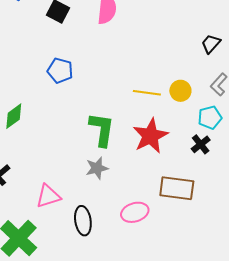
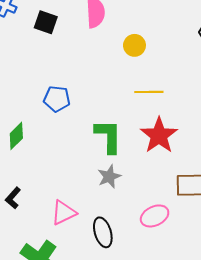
blue pentagon: (60, 71) -> (57, 99), moved
yellow circle: (180, 91) -> (134, 45), moved

